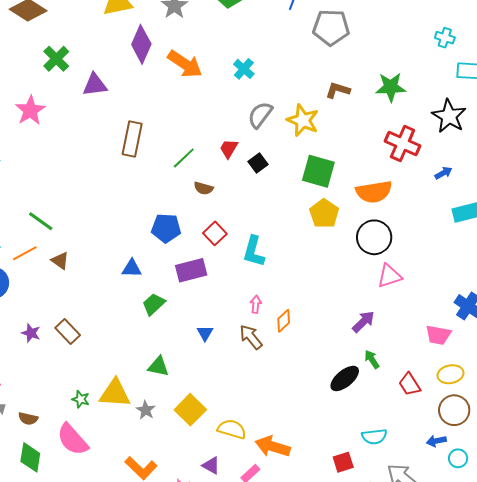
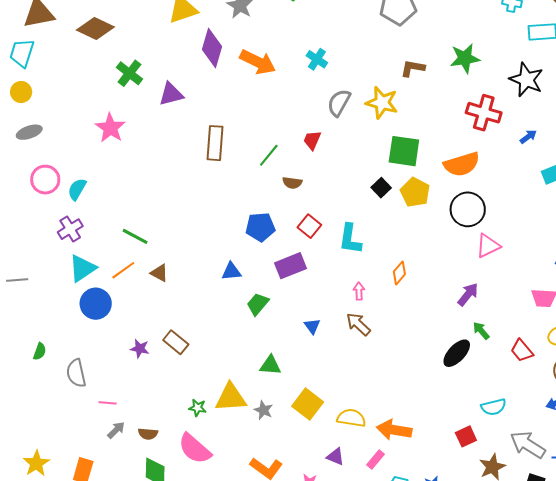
black square: (258, 163) -> (381, 188), moved
orange diamond: (284, 321) -> (399, 273), moved

